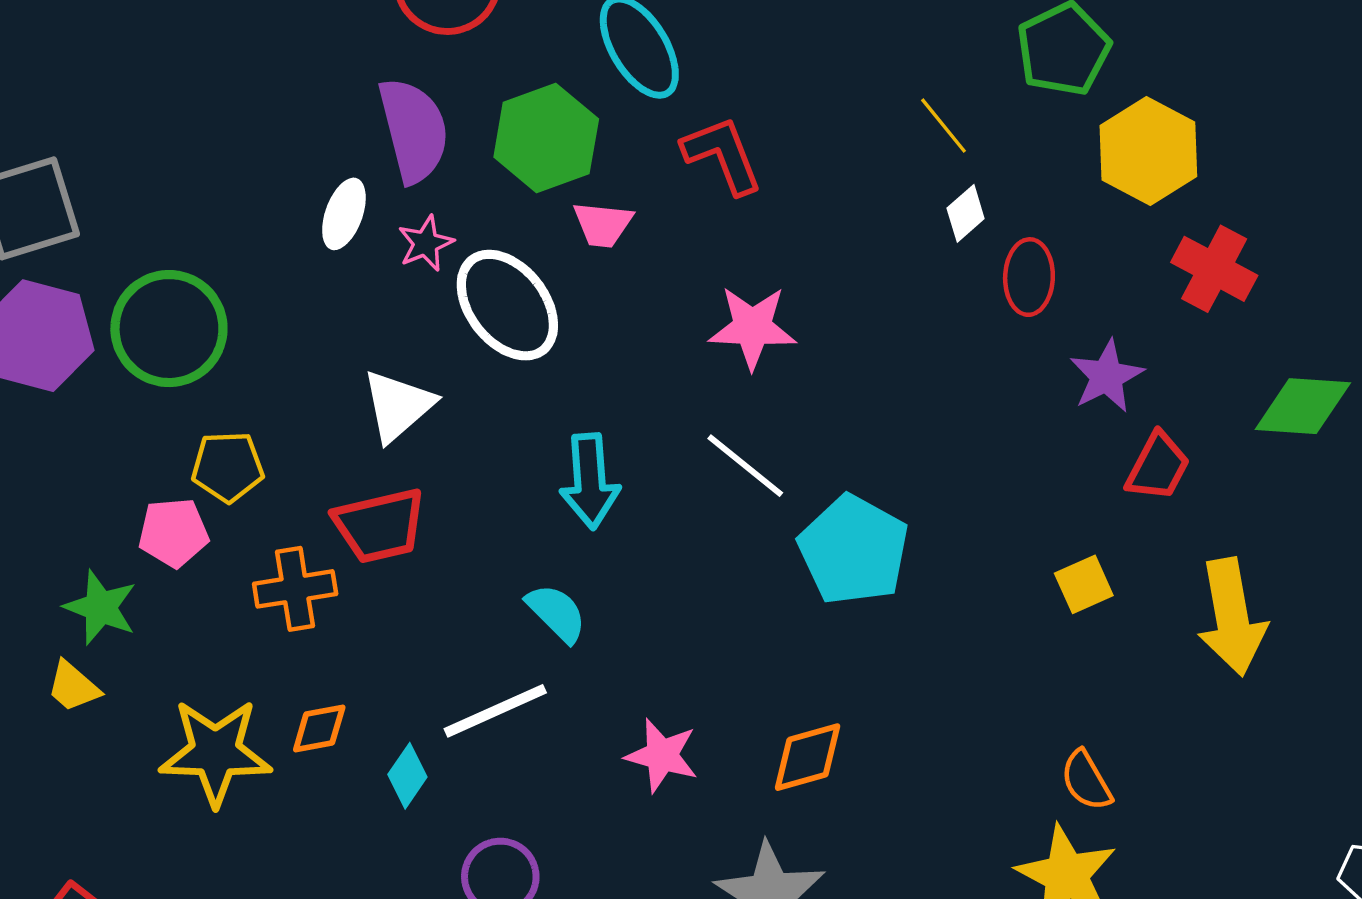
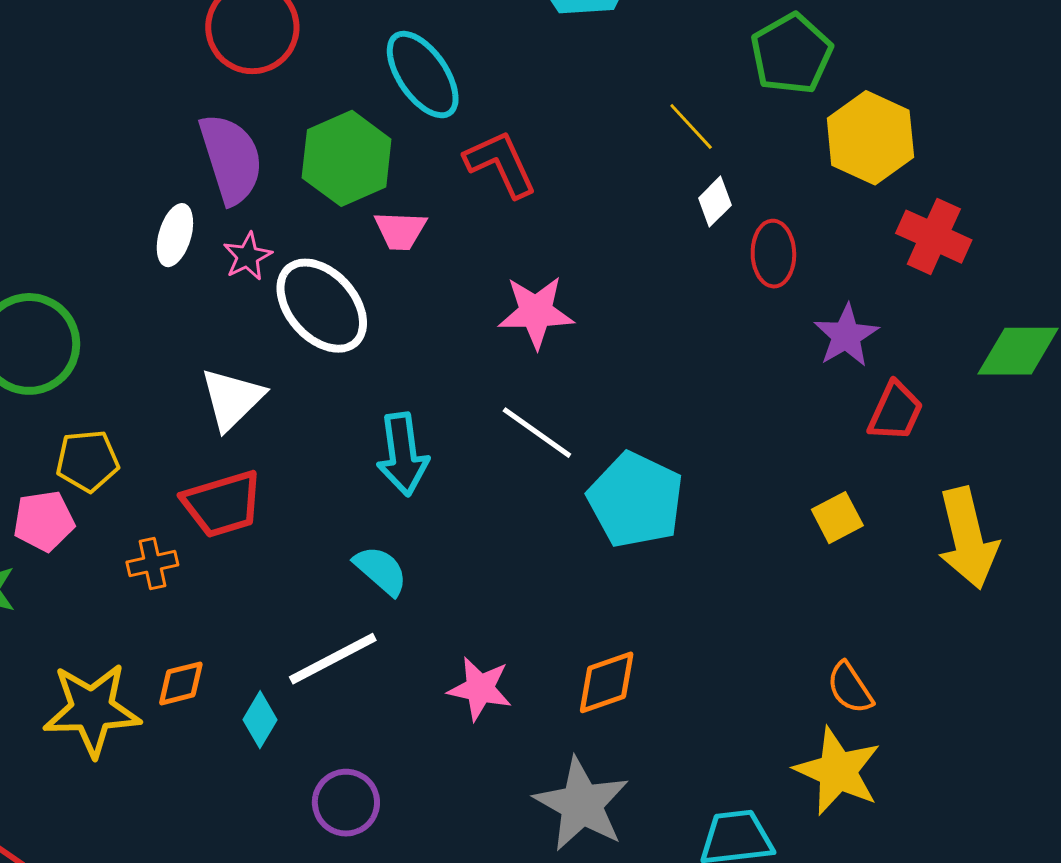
orange cross: (295, 589) -> (152, 563), size x0.7

